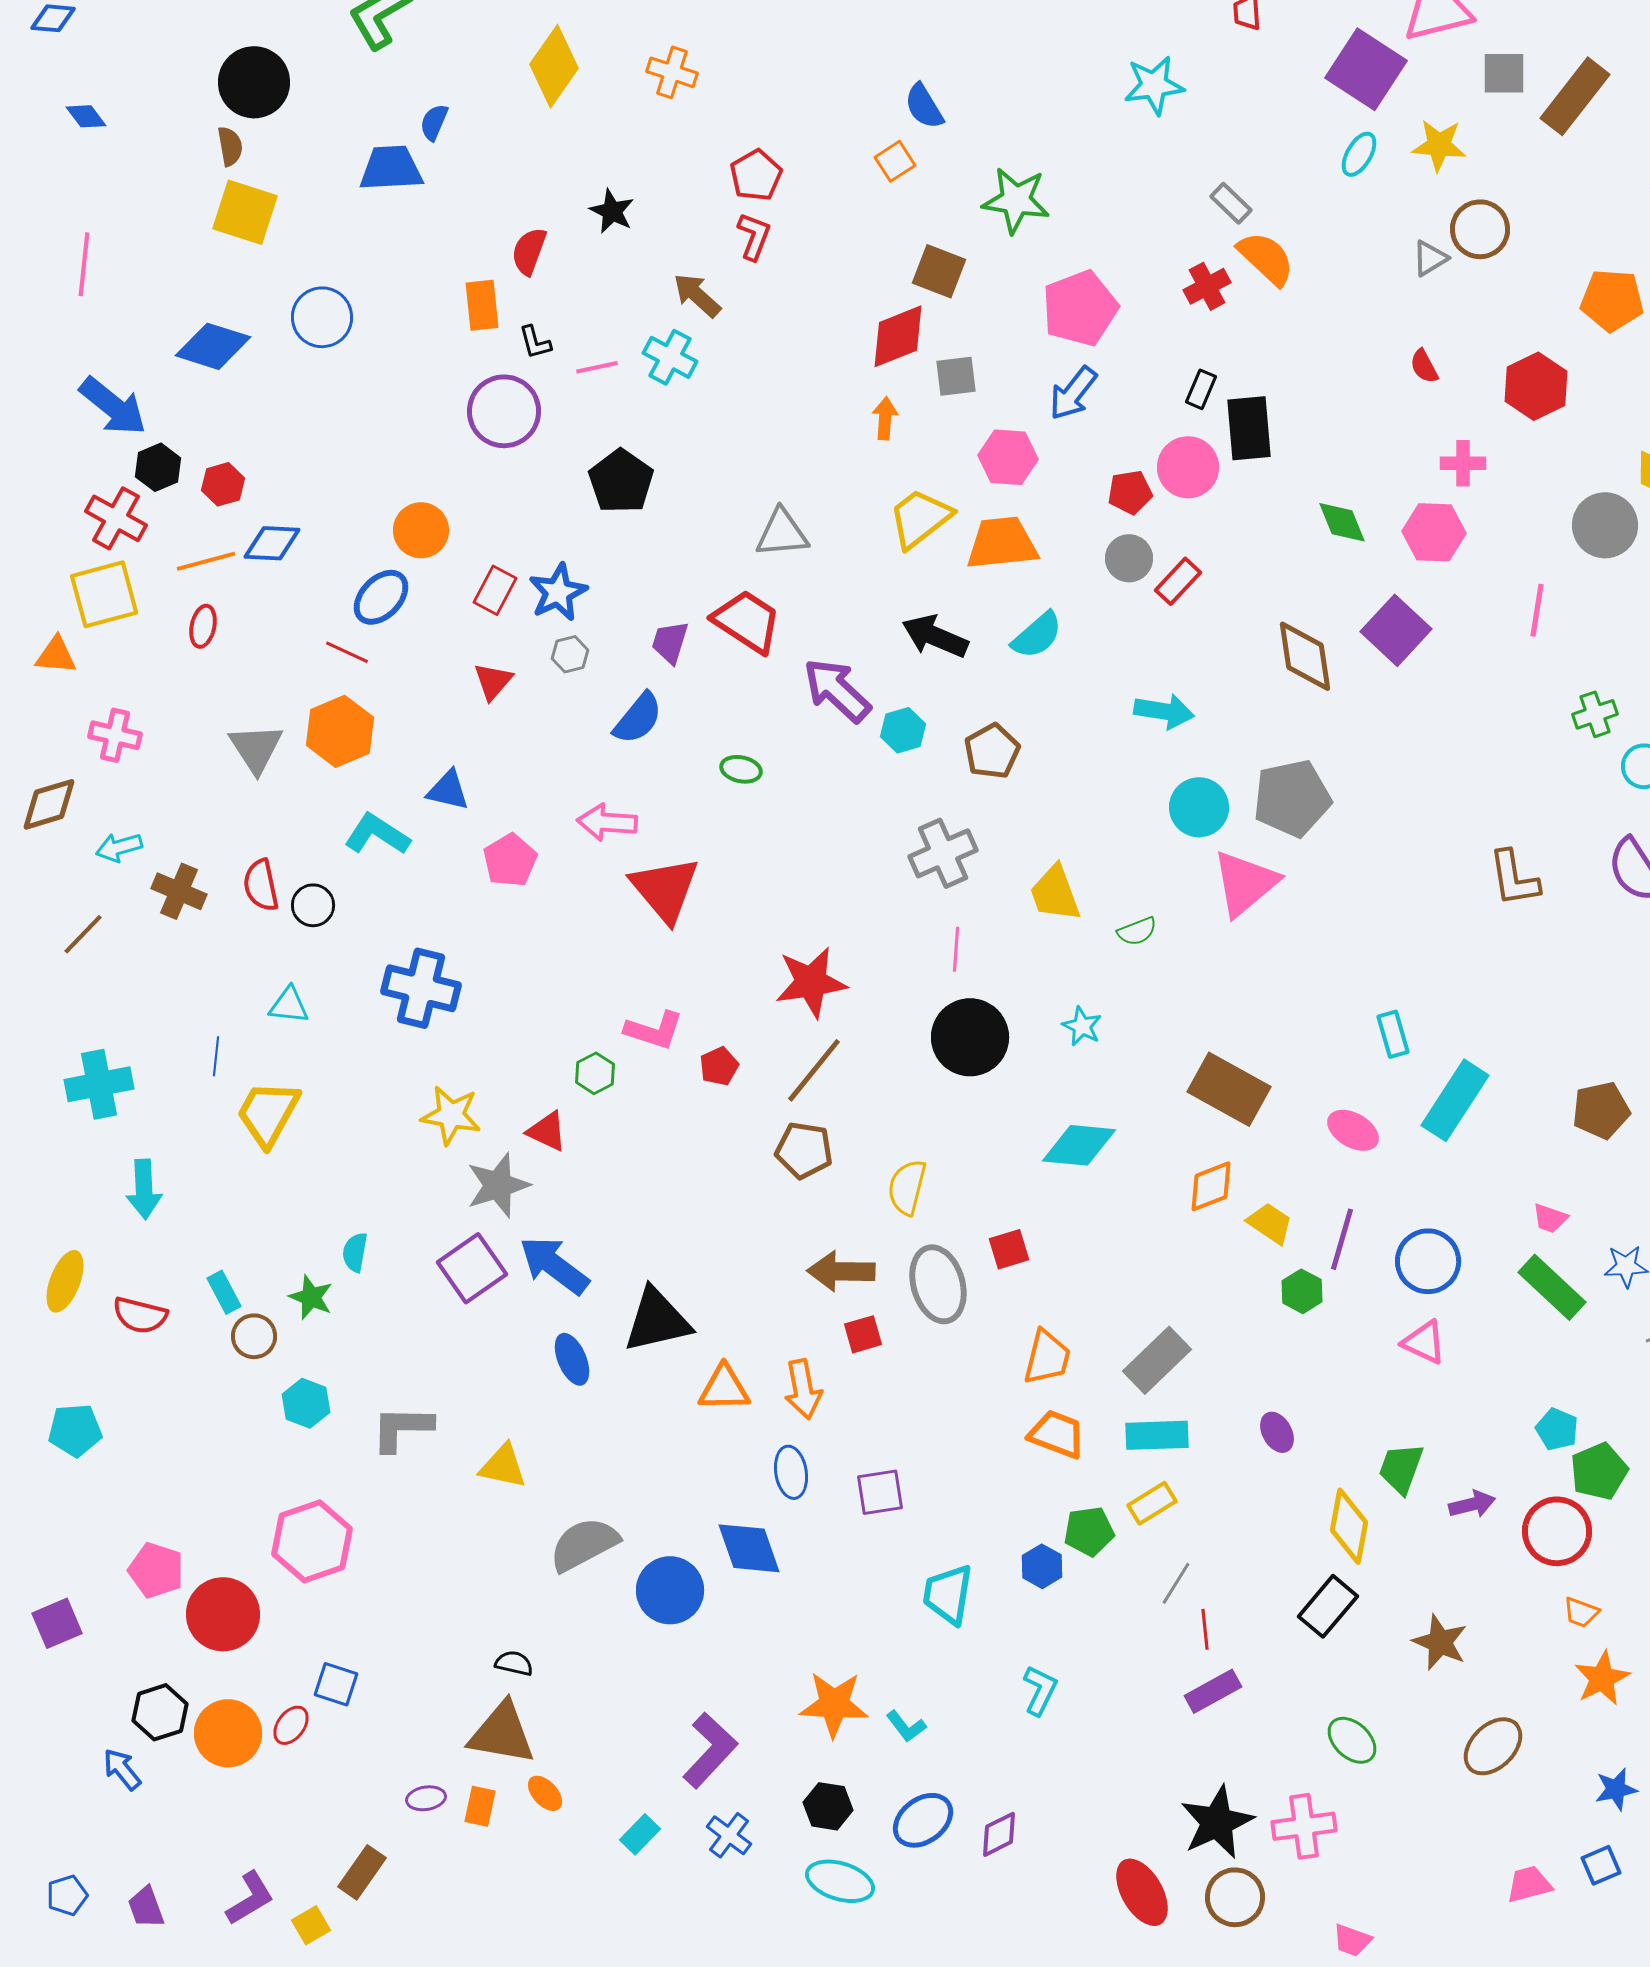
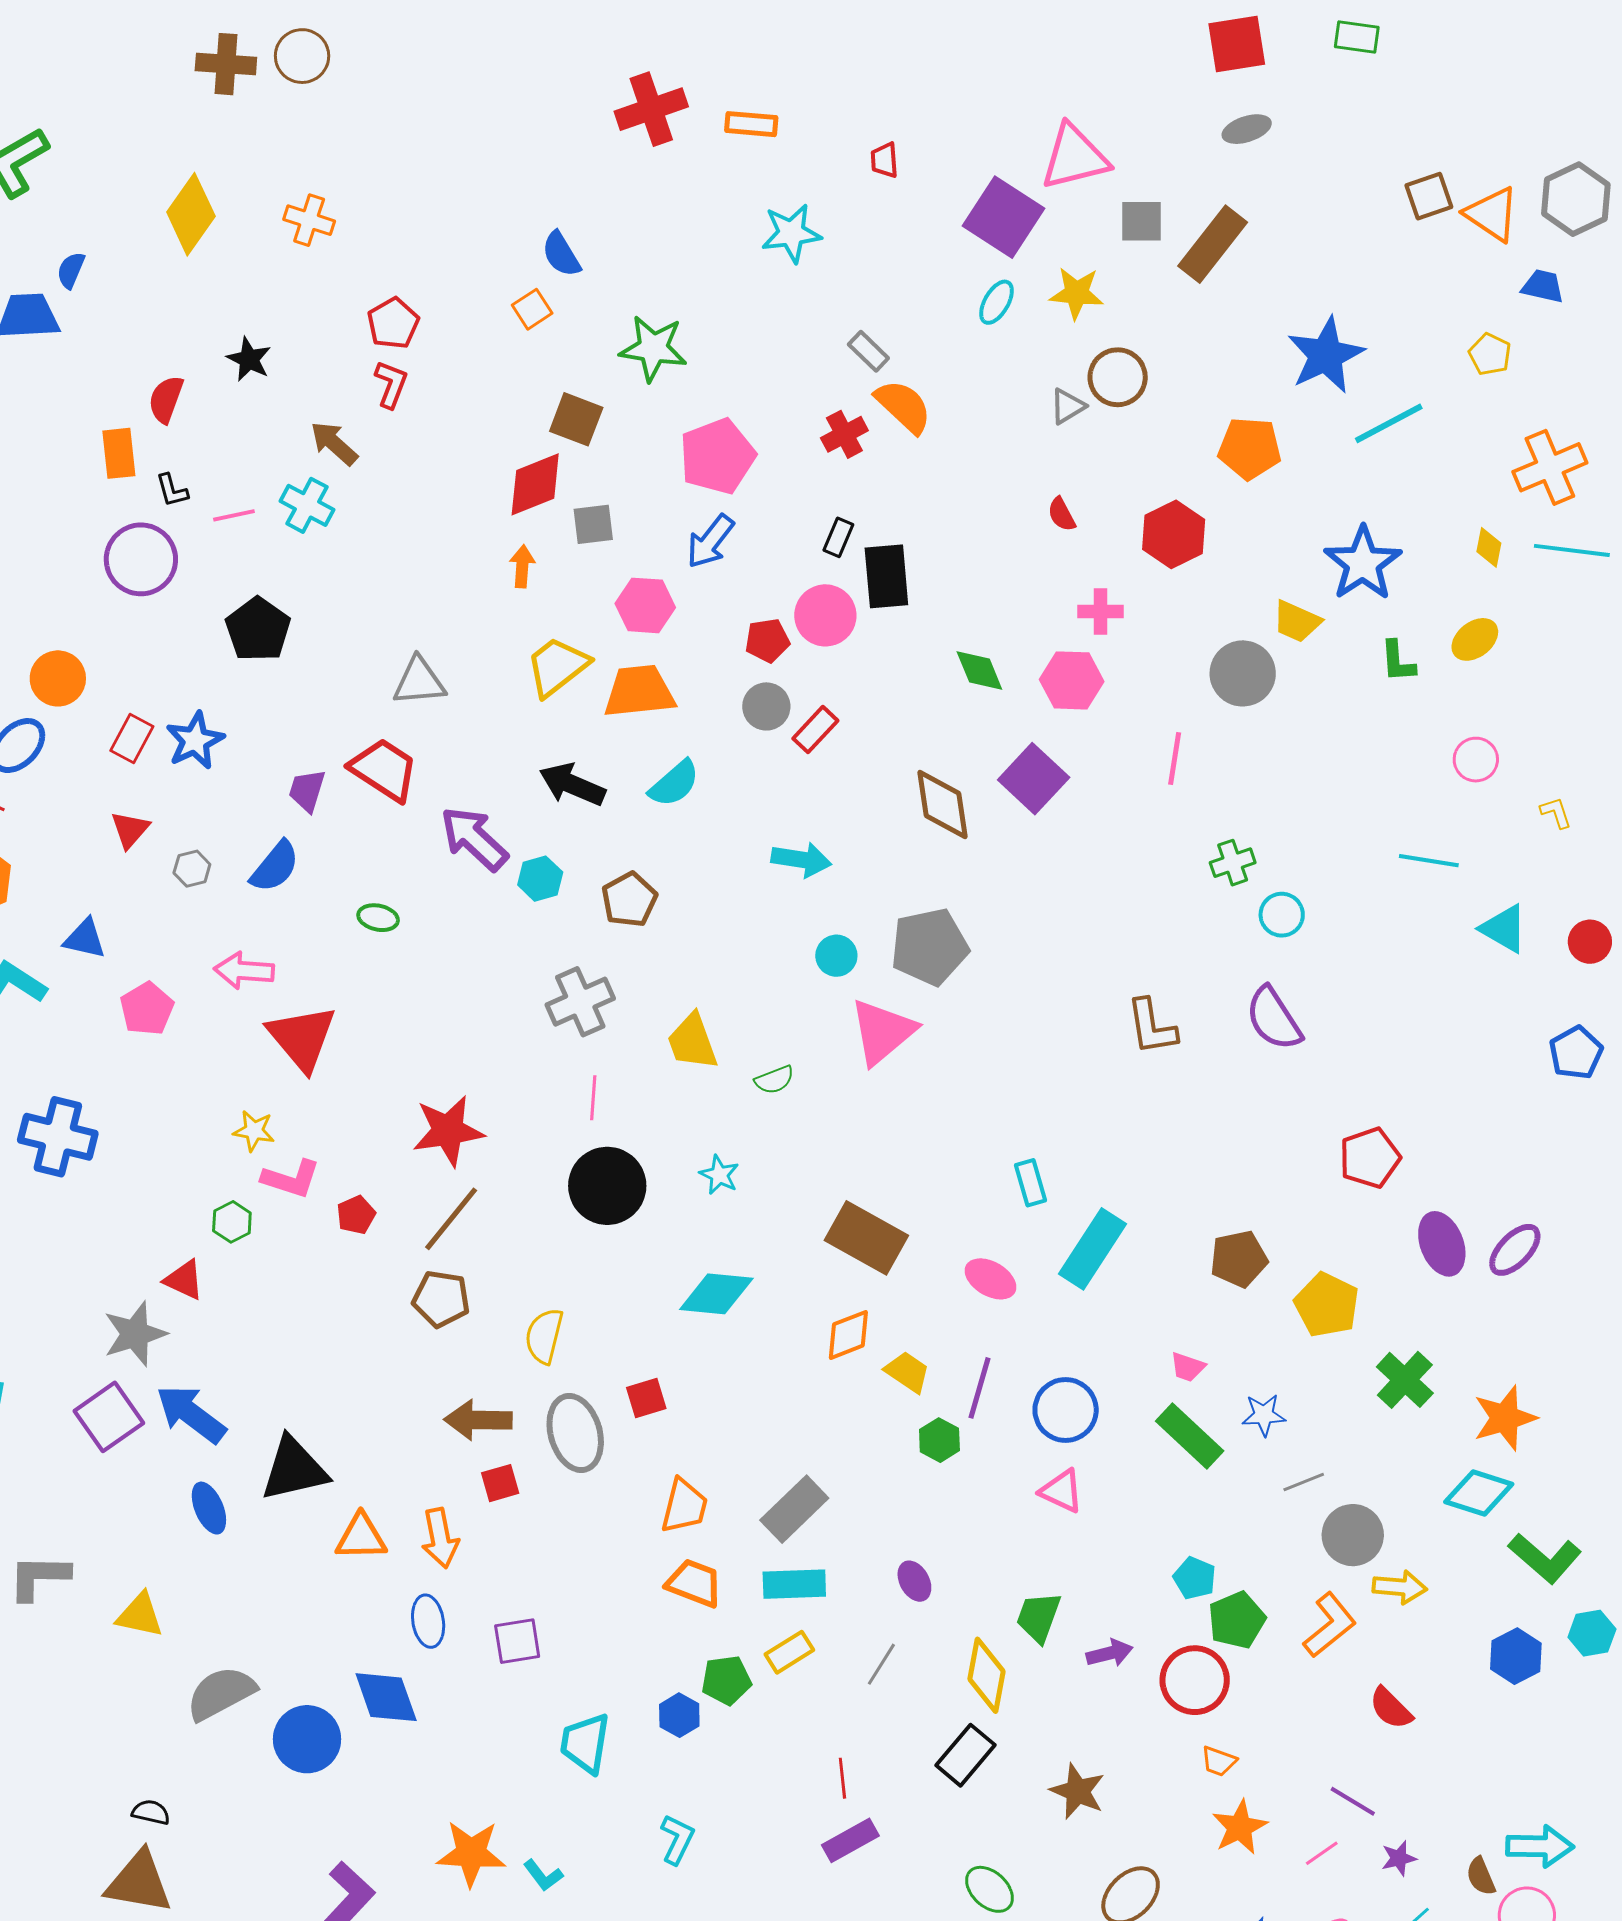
gray hexagon: (570, 654) -> (192, 869), moved
cyan circle: (1199, 807) -> (836, 956), size x0.7
yellow star: (451, 1115) -> (254, 1131), moved, size x0.7
gray line: (1176, 1583) -> (881, 1664), moved

